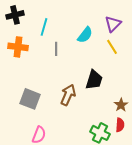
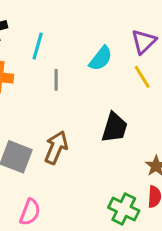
brown arrow: (68, 95) -> (56, 148), moved

